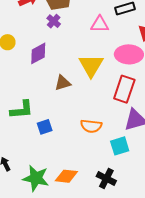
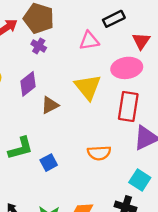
brown triangle: (63, 83) -> (50, 105), moved
cyan square: (120, 146) -> (140, 180), moved, turned -30

